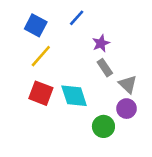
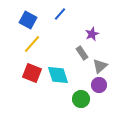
purple star: (101, 43) -> (92, 34), moved
gray triangle: (128, 84) -> (100, 66), turned 35

